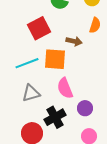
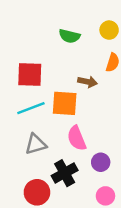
red square: (39, 28) -> (30, 75), moved, turned 30

